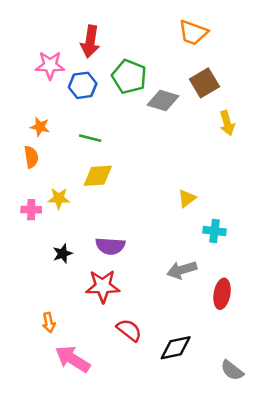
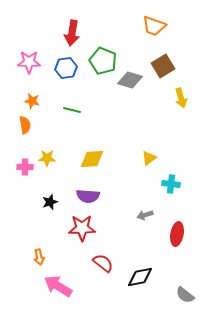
pink star: (50, 65) -> (29, 62), moved
yellow diamond: (98, 176) -> (92, 159), moved
gray arrow: (182, 270) -> (145, 215), size x0.7

